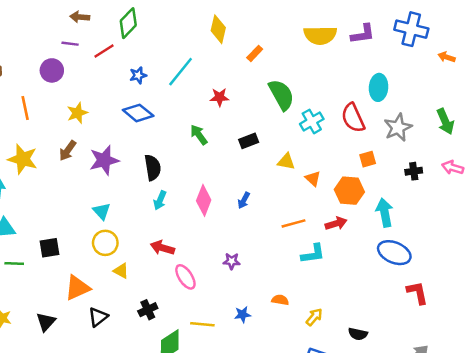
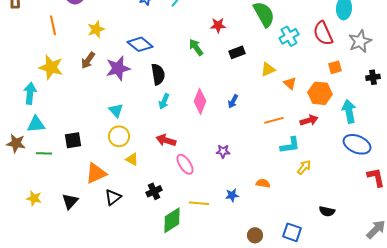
red star: (219, 97) -> (218, 25), moved
blue diamond: (138, 113) -> (140, 44), moved
yellow triangle: (286, 162) -> (268, 69), turned -35
yellow arrow: (314, 317) -> (304, 167), moved

